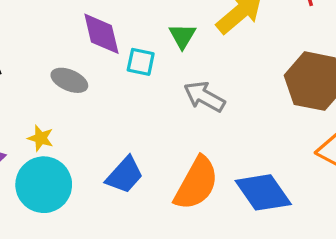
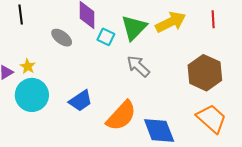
green triangle: (182, 36) -> (134, 28), size x1.6
yellow star: (41, 138) -> (28, 66), moved

